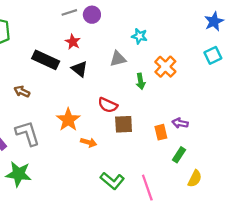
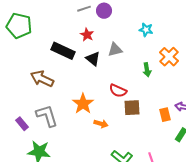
gray triangle: (118, 59) -> (115, 50), moved
brown arrow: (22, 92) -> (42, 79), size x1.6

